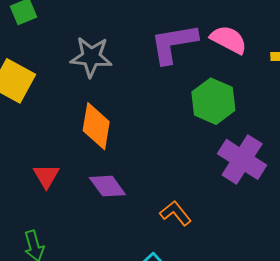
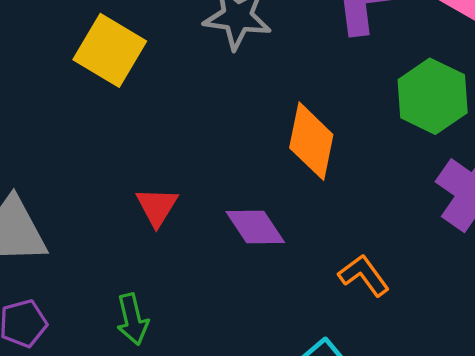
orange diamond: (96, 126) -> (311, 141), moved

